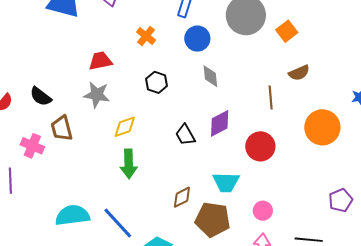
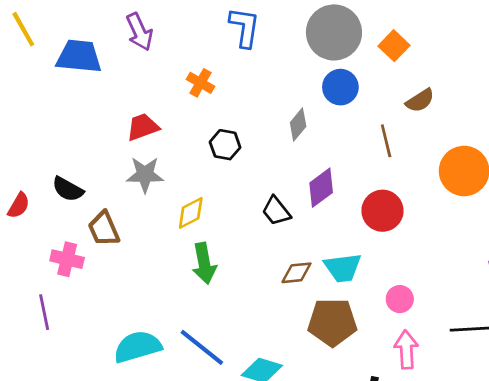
blue circle: (197, 39) -> (340, 87), moved
gray diamond: (210, 76) -> (298, 124), turned 55
brown diamond: (182, 197) -> (296, 273), moved, turned 30

